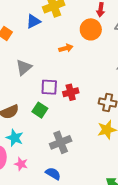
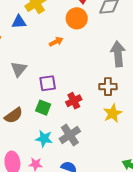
blue triangle: (33, 21) -> (19, 22), turned 35
red cross: (71, 92) -> (74, 101), moved
cyan star: (15, 138) -> (44, 139), moved

